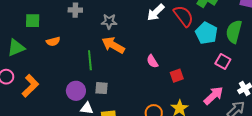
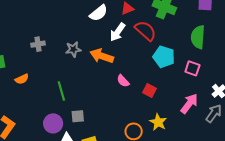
cyan pentagon: (206, 33) -> (164, 57), moved
orange arrow: (113, 45) -> (102, 56), moved
red square: (177, 76) -> (150, 91), turned -32

